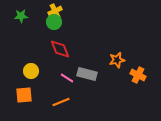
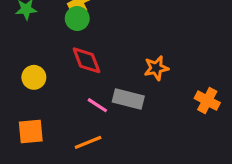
orange star: (117, 60) -> (156, 68), moved
yellow circle: (31, 71) -> (34, 77), moved

